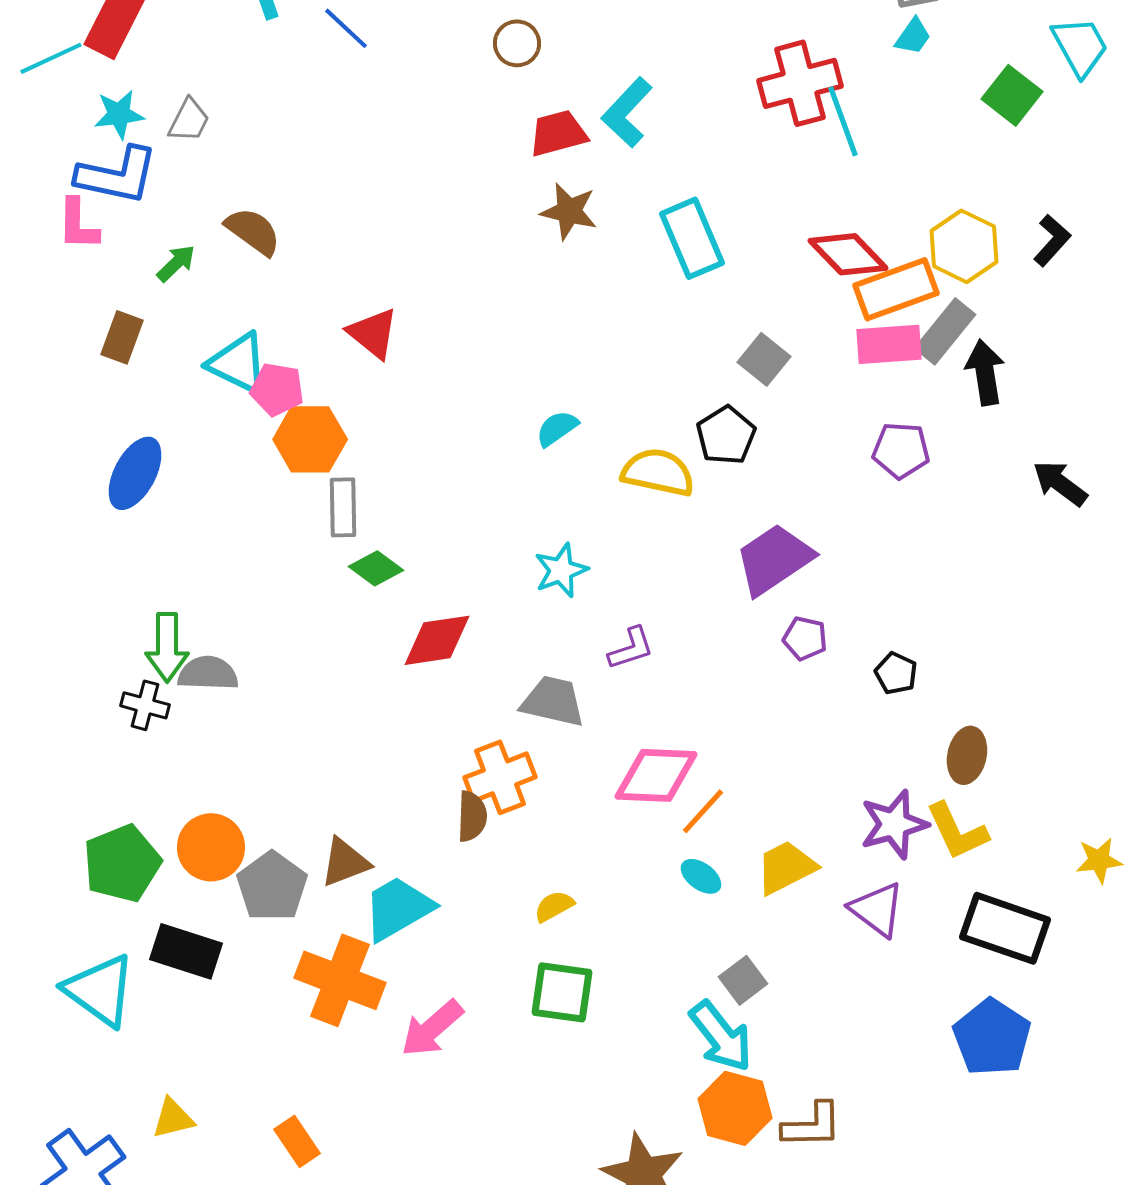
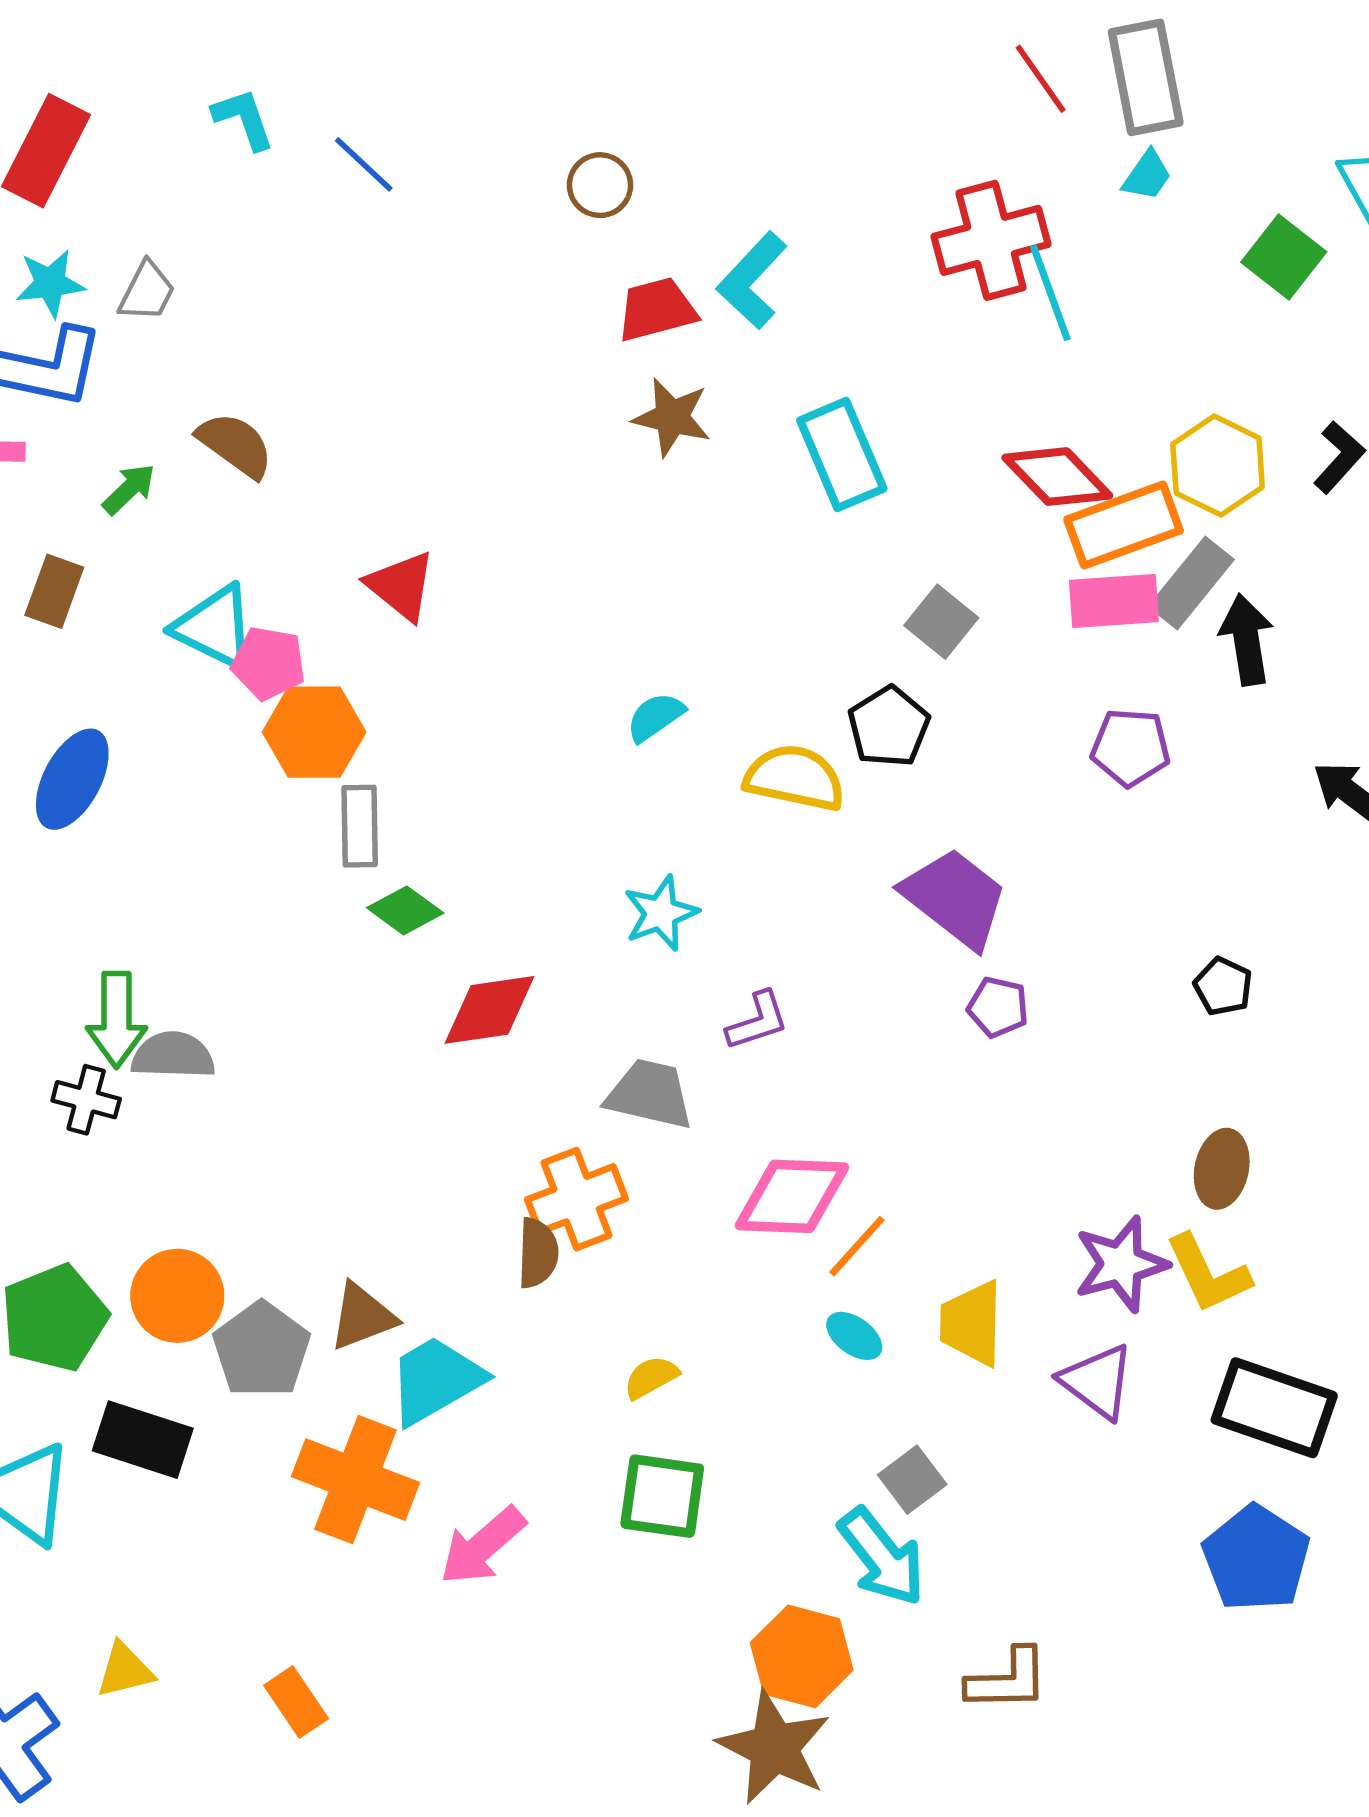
purple trapezoid: (774, 559) -> (955, 898), turned 72
black pentagon: (896, 673) -> (1223, 986), moved
yellow trapezoid: (786, 867) -> (972, 1323), turned -62
orange hexagon: (735, 1108) -> (802, 1656), moved

